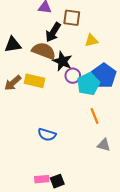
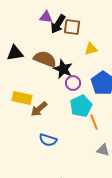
black arrow: (53, 32) -> (58, 24), moved
yellow rectangle: (35, 81) -> (22, 98), moved
brown arrow: (13, 83) -> (39, 109), moved
cyan pentagon: (88, 84) -> (81, 106), moved

